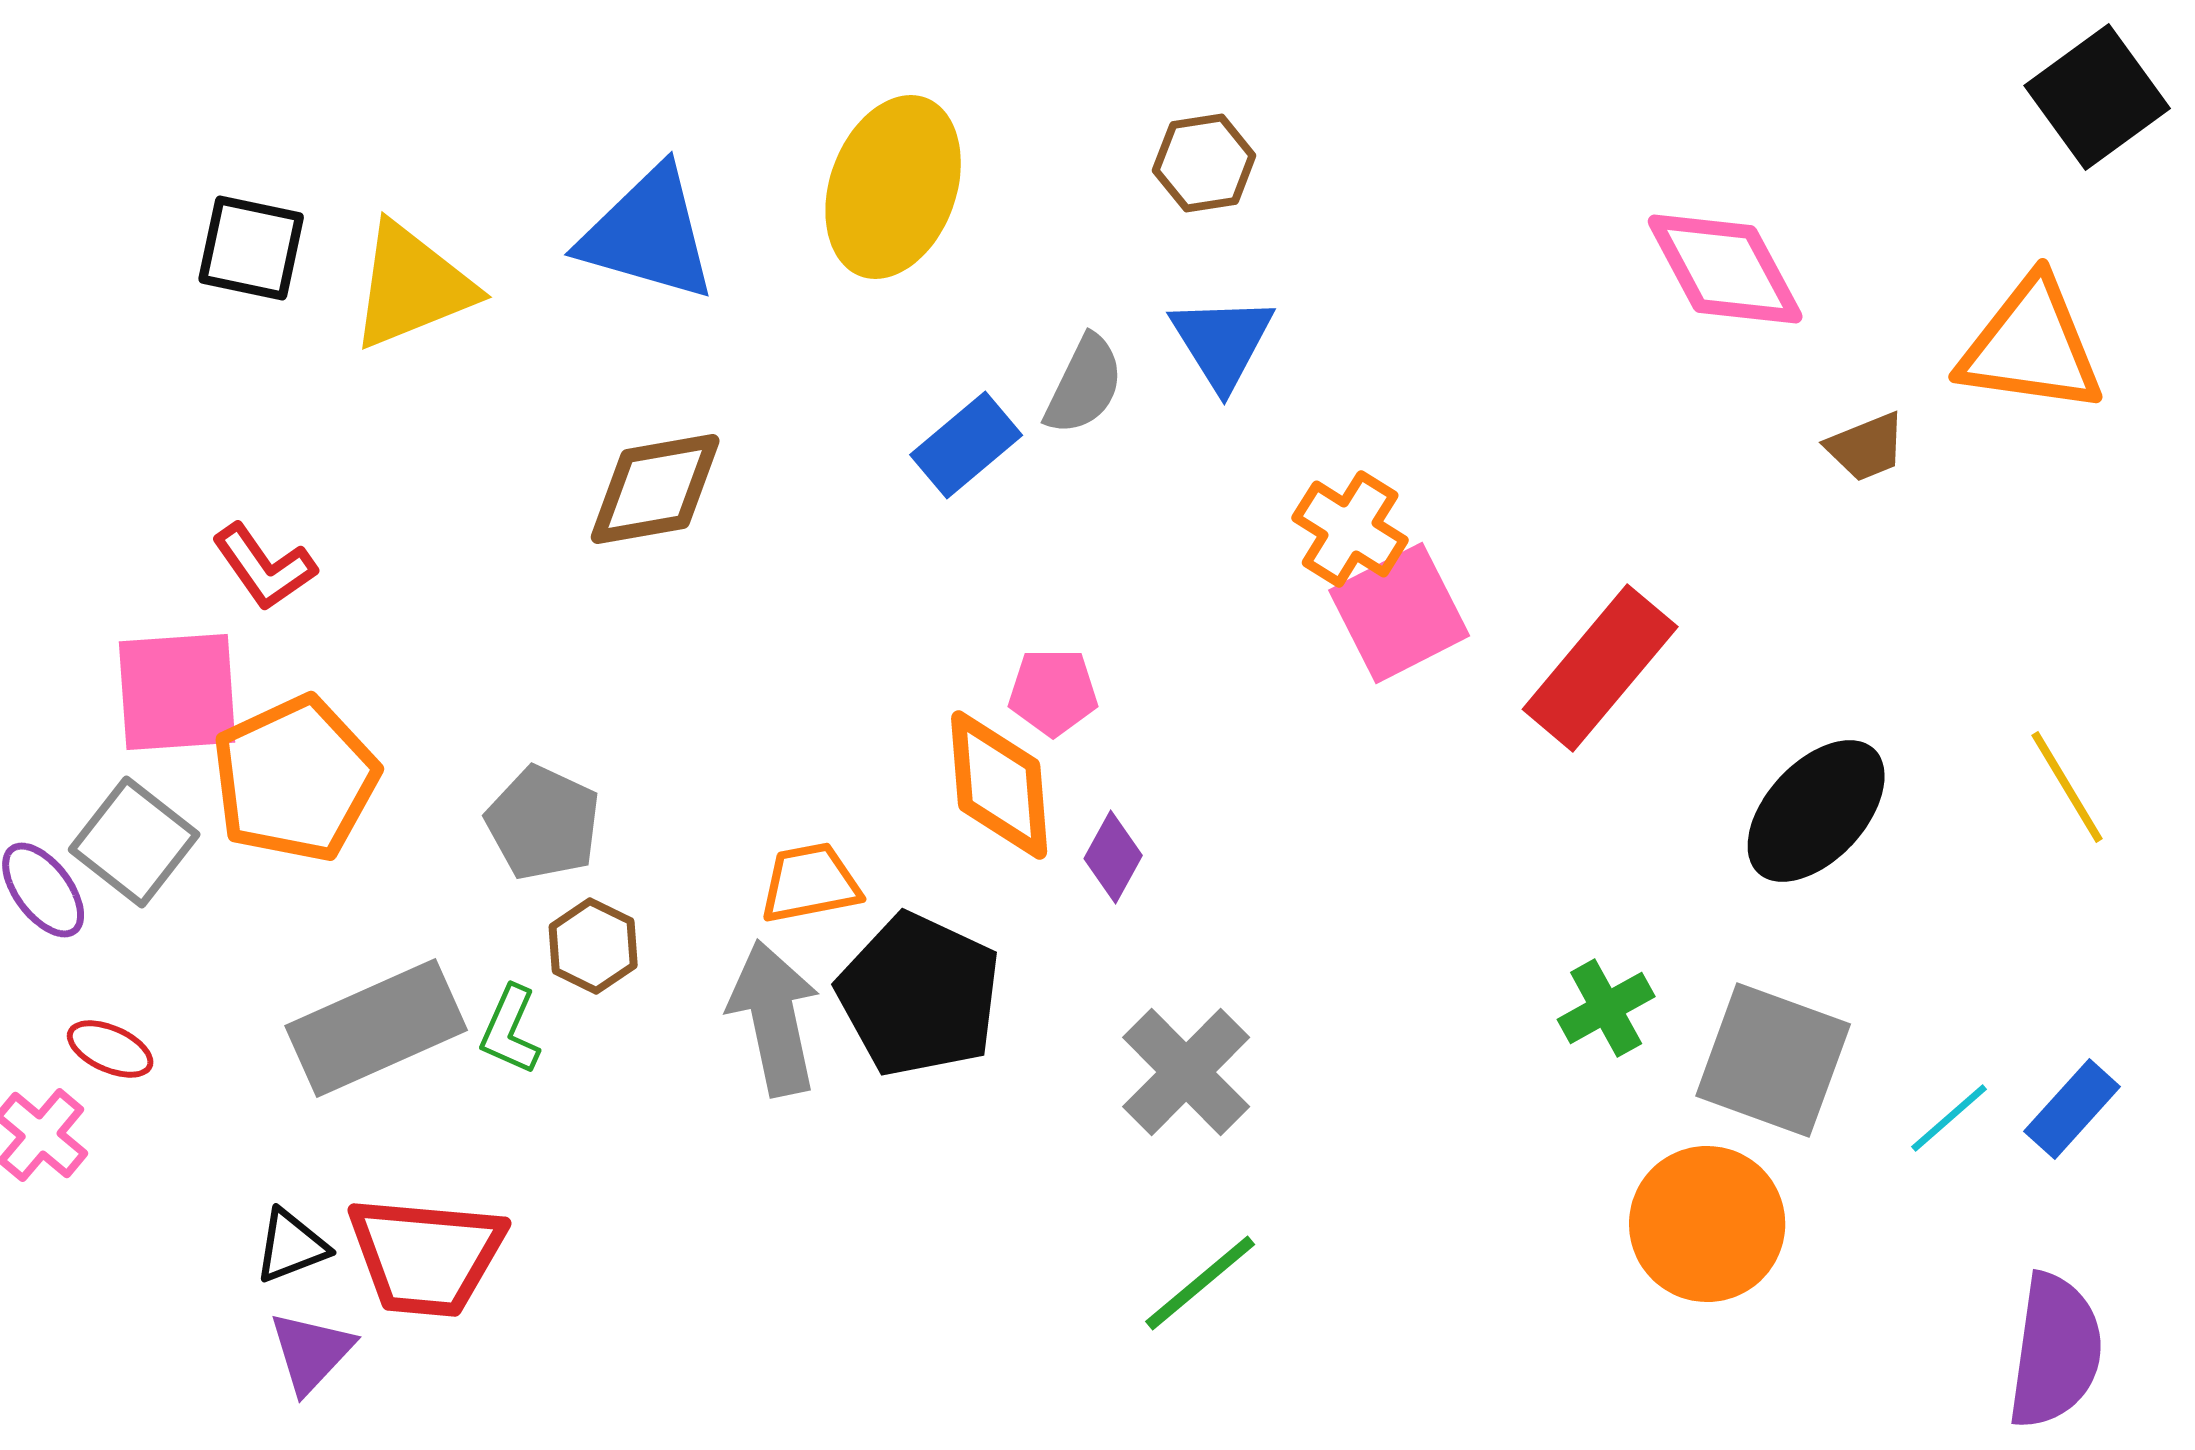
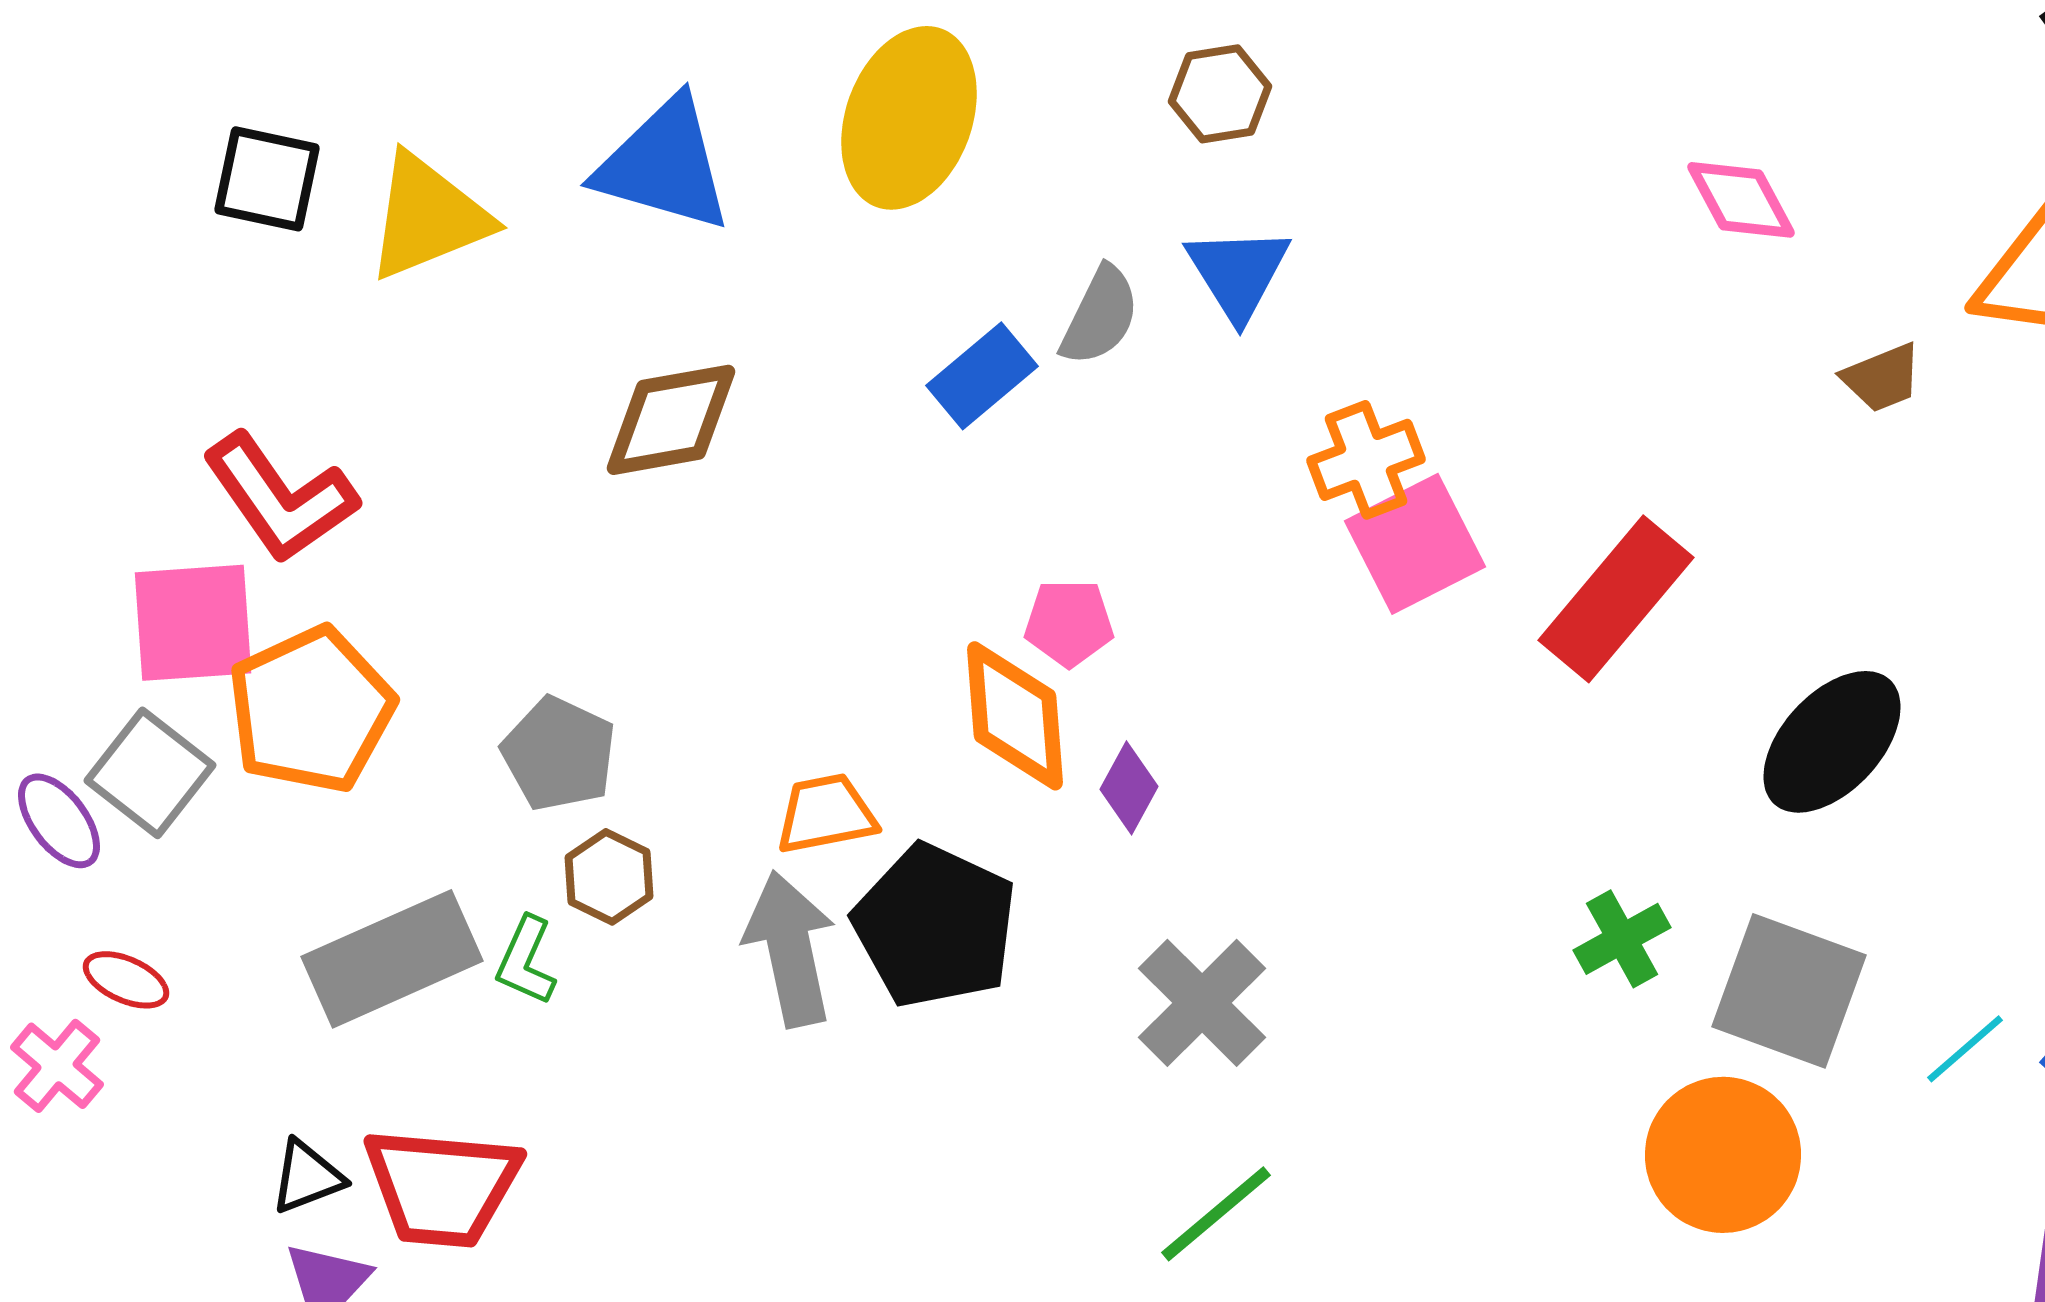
pink diamond: (1725, 269) -> (1741, 200), size x0.7
orange cross: (1350, 529) -> (1366, 460), turned 37
red L-shape: (264, 567) -> (280, 498), size x1.5

